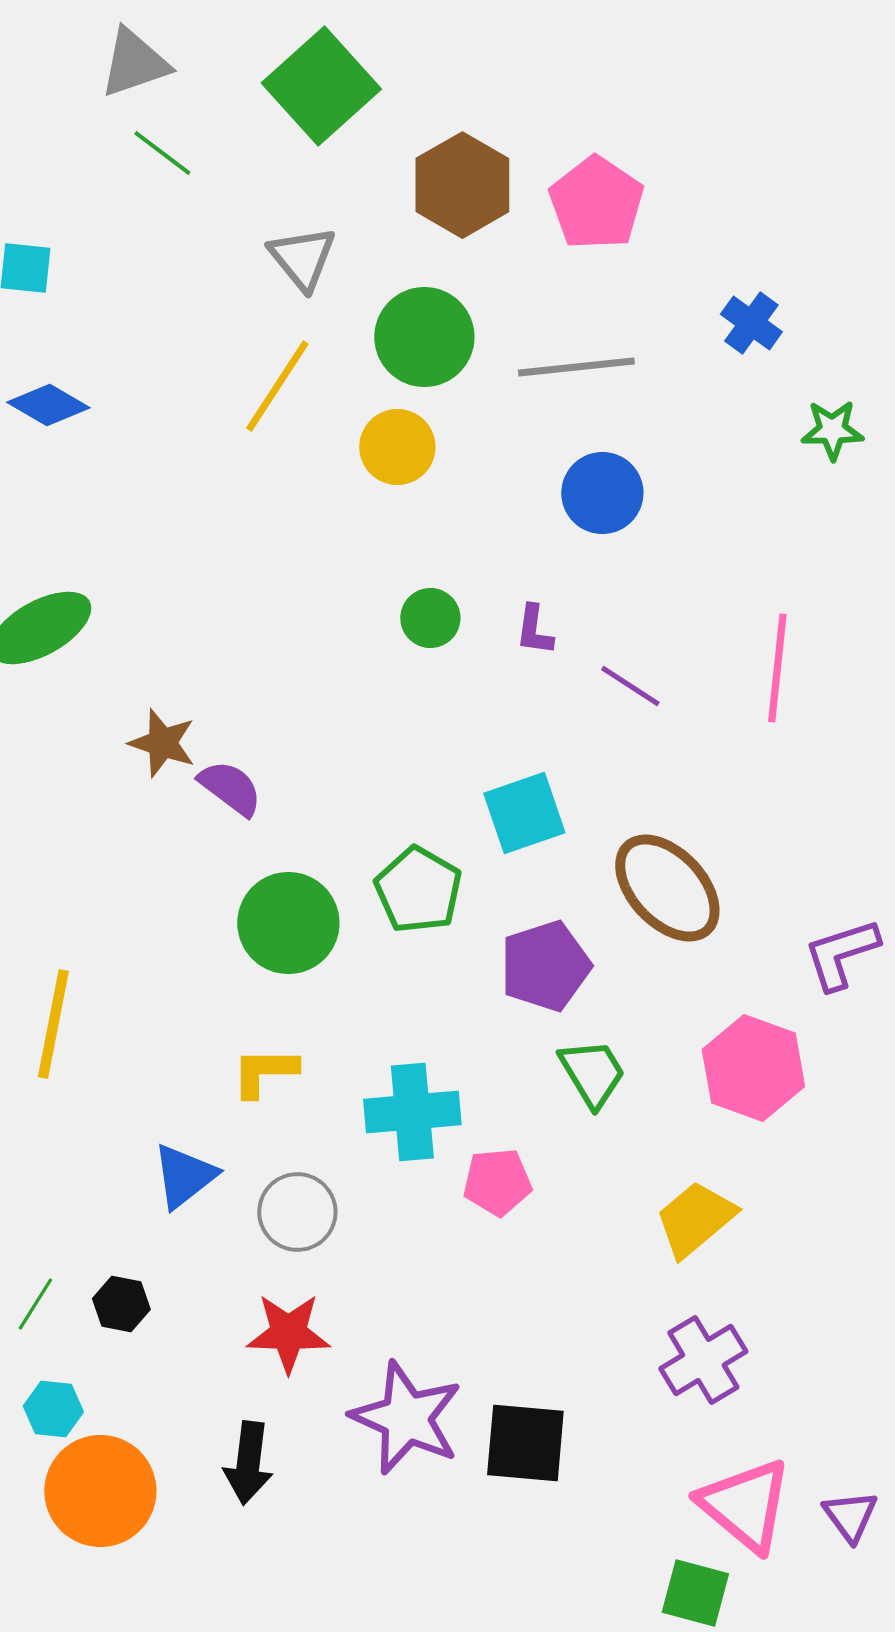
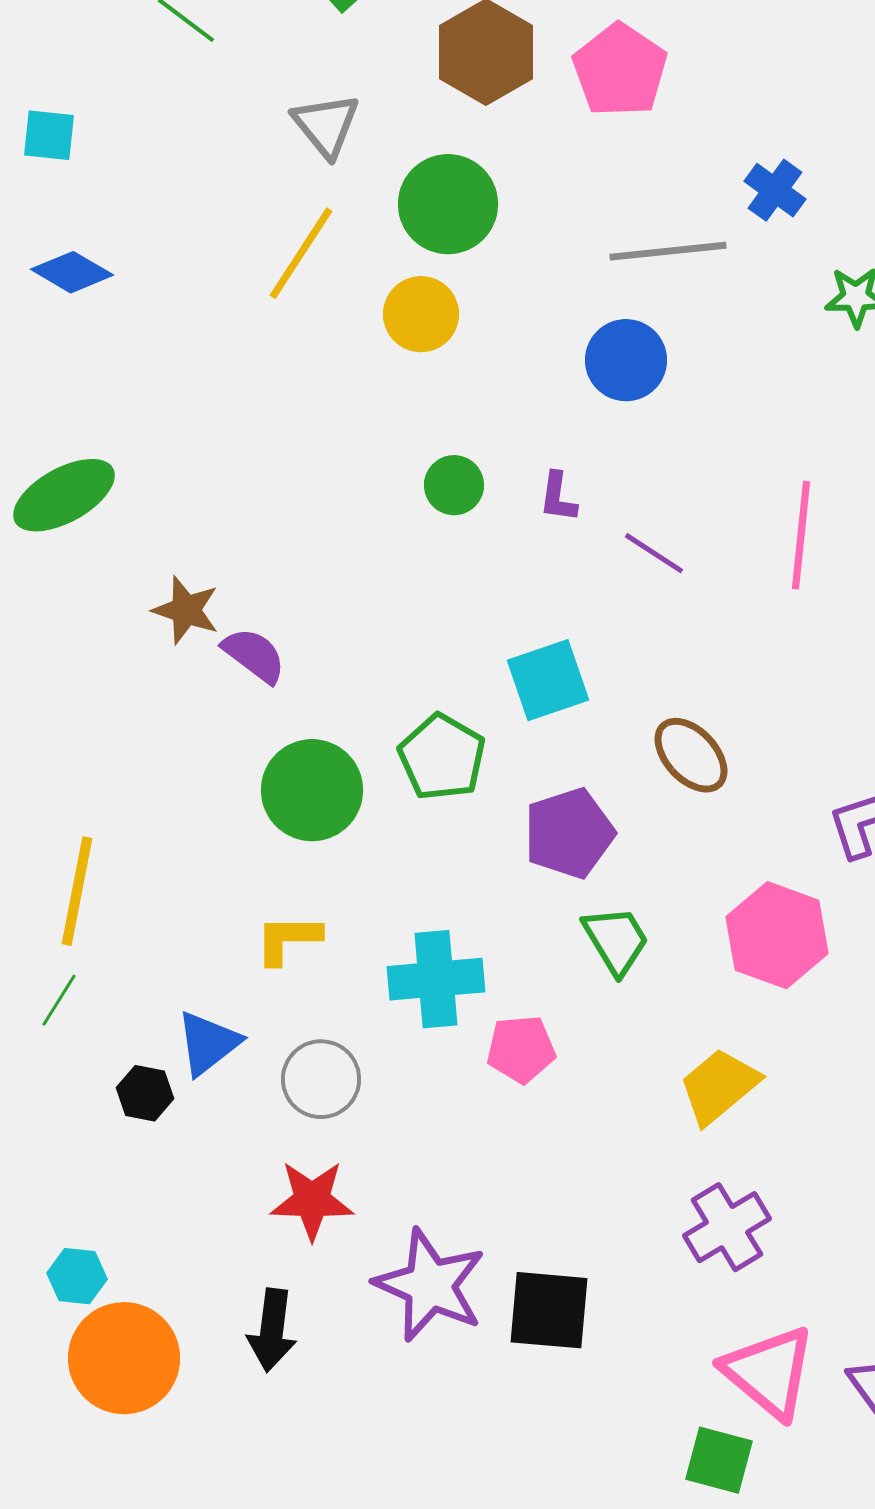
gray line: (576, 367) -> (668, 251), moved
brown ellipse: (667, 888) -> (691, 755), size x0.7
green line: (35, 1304) -> (59, 1000), moved
black hexagon: (121, 1304) -> (145, 1093), moved

